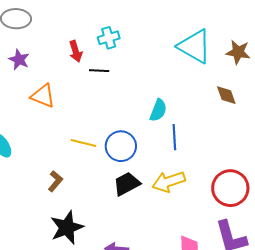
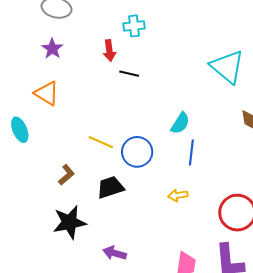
cyan cross: (109, 38) -> (134, 26), moved
orange triangle: (43, 96) -> (47, 93), moved
yellow arrow: (169, 182) -> (178, 195), size x0.6
black trapezoid: (127, 184) -> (110, 187), moved

